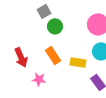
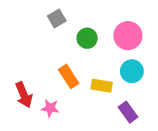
green circle: (55, 26) -> (87, 38), moved
red arrow: (21, 57) -> (24, 95), moved

